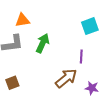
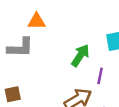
green arrow: (43, 43) -> (80, 55), moved

